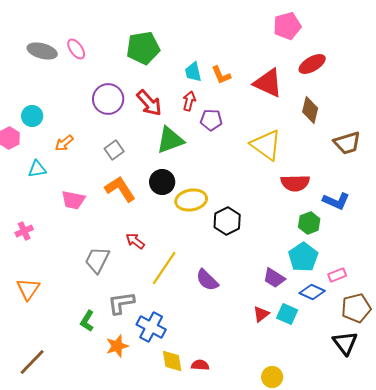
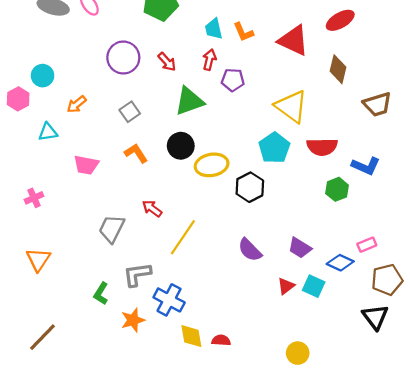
red arrow: (149, 103) -> (167, 62), size x0.7
orange L-shape: (120, 189) -> (136, 153), size x0.7
cyan pentagon: (303, 257) -> (274, 148), moved
purple semicircle: (207, 280) -> (250, 250), moved

